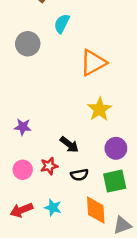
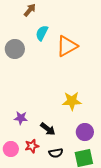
orange triangle: (93, 63) -> (67, 46), moved
yellow star: (100, 109) -> (72, 101), turned 30
purple star: (23, 127) -> (21, 118), moved

